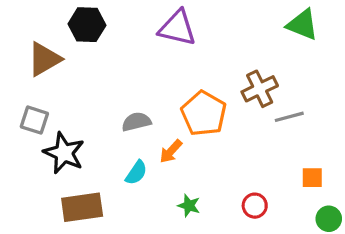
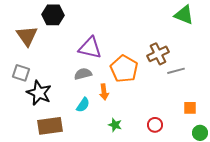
purple triangle: (177, 28) -> (90, 48), moved
brown triangle: (44, 59) -> (27, 36), turned -35
orange arrow: (171, 151) -> (104, 92), turned -49

